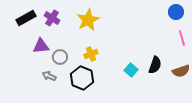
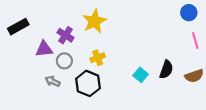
black rectangle: (26, 18) -> (18, 27), moved
purple cross: (52, 18) -> (65, 35), moved

